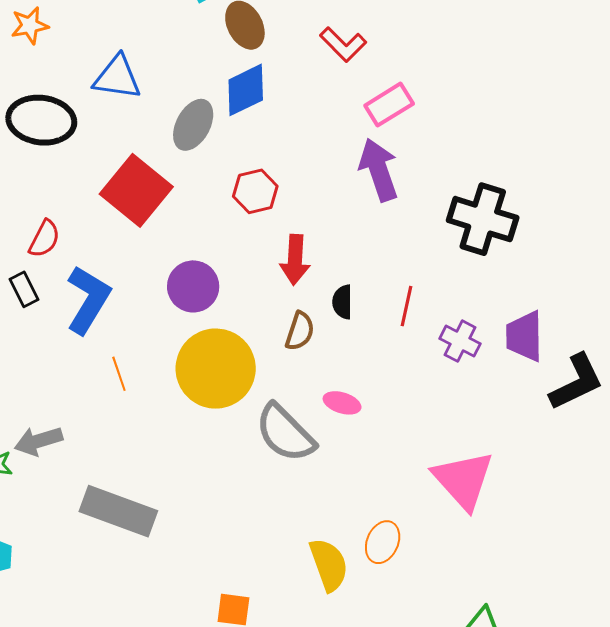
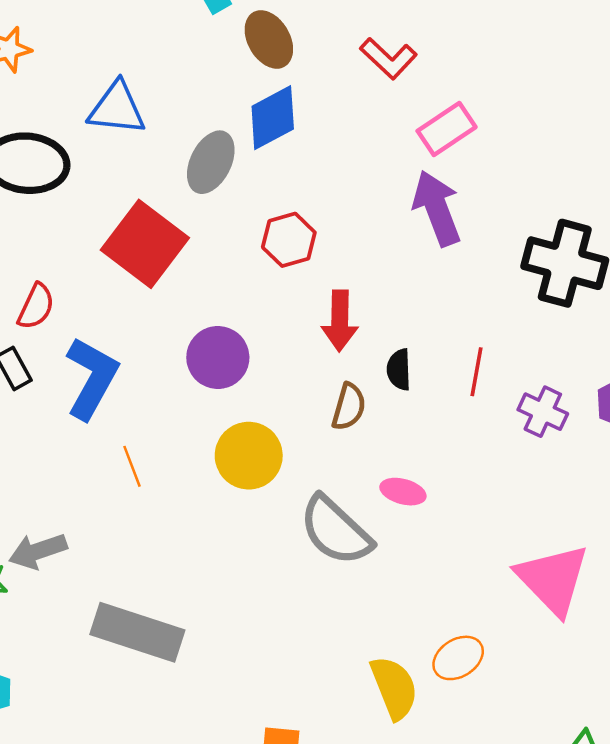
yellow circle: (216, 369) -> (249, 456), size x0.7
orange ellipse: (383, 542) -> (458, 658), turned 36

